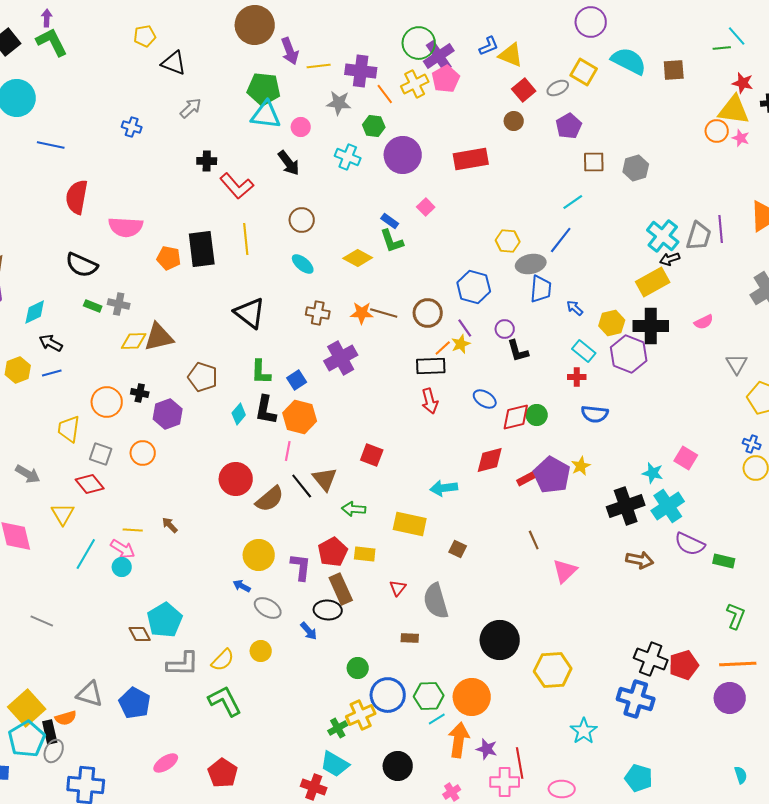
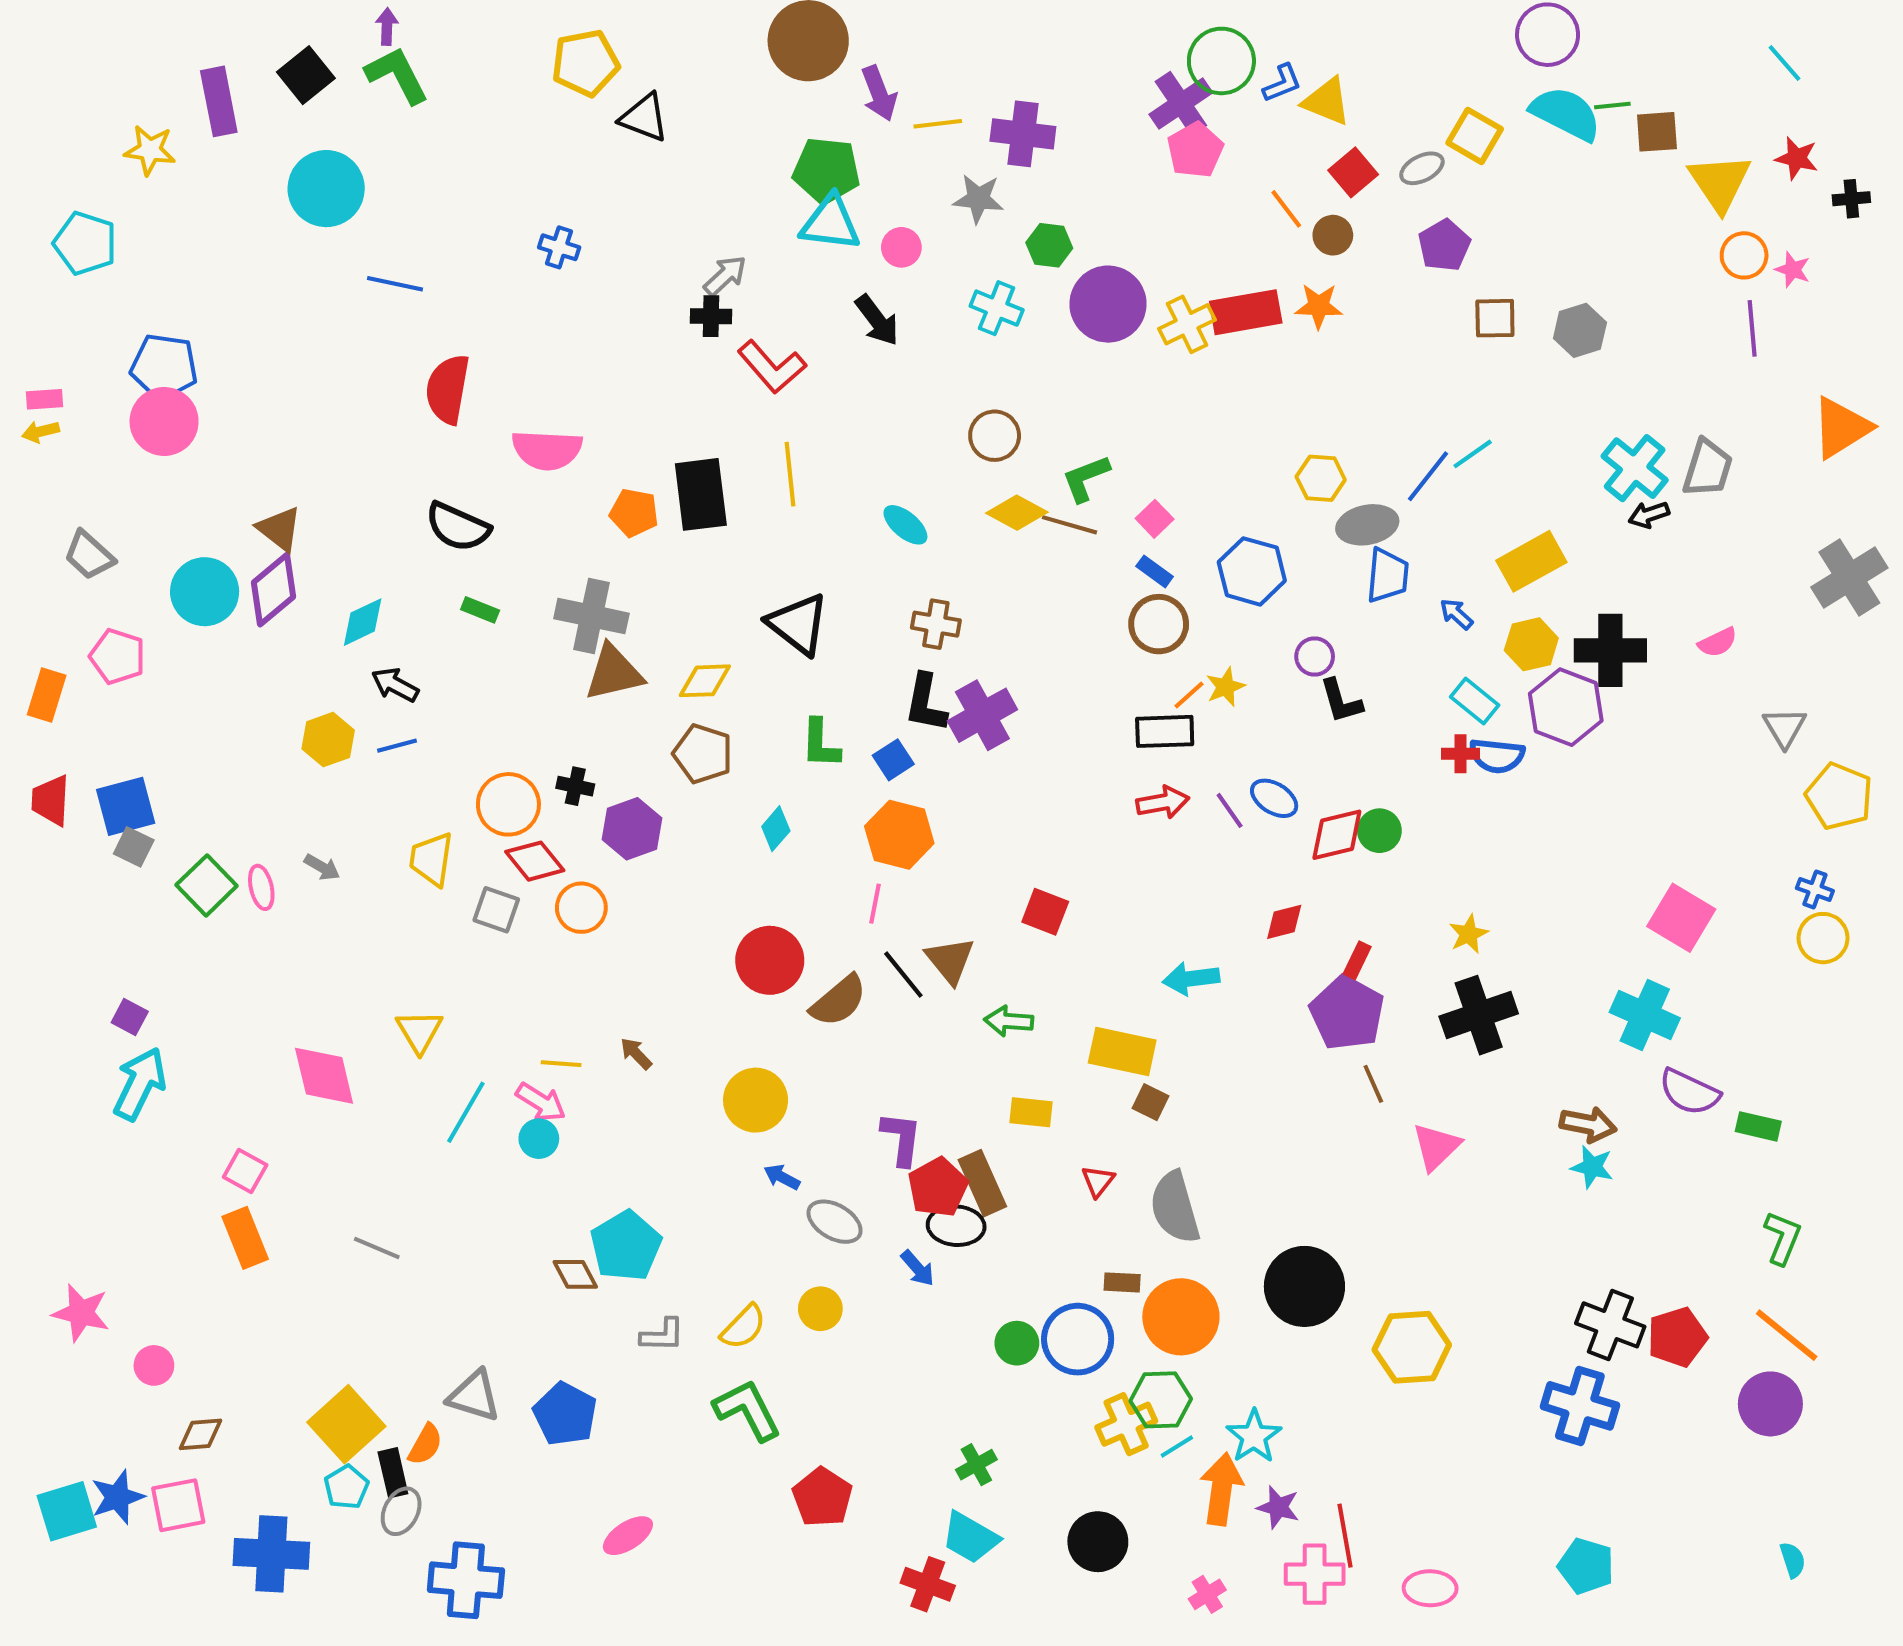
purple circle: (591, 22) -> (1548, 35), moved
yellow pentagon: (145, 36) -> (585, 63), size x1.5
green circle: (419, 43) -> (1221, 61), moved
green line: (722, 48) -> (1612, 106), moved
yellow cross: (415, 84) -> (1187, 324), moved
orange line: (385, 94) -> (1286, 209), moved
gray arrow: (191, 108) -> (725, 276), moved
yellow triangle: (734, 110) -> (1720, 183), moved, turned 48
cyan line: (573, 202) -> (1473, 454), moved
pink square: (426, 207) -> (1155, 519), moved
brown circle: (302, 220) -> (995, 436), moved
blue rectangle: (390, 221) -> (1155, 571), moved
purple line: (721, 229) -> (1752, 328), moved
green L-shape: (392, 241) -> (1086, 478), turned 88
yellow rectangle: (653, 282) -> (1531, 561), moved
gray cross: (119, 304) -> (591, 616), moved, size x1.6
orange star: (362, 313) -> (1319, 306), moved
brown line: (384, 313) -> (1070, 525), moved
purple line: (465, 328) -> (1230, 810), moved
yellow diamond: (134, 341) -> (705, 681), moved
red arrow: (430, 401) -> (1163, 802), turned -85
black L-shape: (266, 410) -> (926, 703), moved
blue semicircle: (595, 414) -> (1497, 756), moved
pink square: (686, 458) -> (1681, 918), size x1.4
red diamond: (490, 460) -> (1284, 922), size x0.7
cyan star: (653, 473) -> (1592, 1167), moved
gray arrow: (28, 474) -> (322, 867), moved, size x0.7
purple pentagon: (552, 475) -> (1347, 1013), moved
red rectangle: (526, 479) -> (1357, 960), turned -36
red diamond: (90, 484) -> (535, 861), moved
black cross: (626, 506) -> (1479, 1015), moved
cyan cross: (668, 506) -> (1645, 1015), turned -32
brown square: (458, 549) -> (1151, 1102), moved
red pentagon: (333, 552) -> (938, 1187), moved
yellow circle: (259, 555) -> (756, 1100), moved
gray L-shape: (183, 664) -> (662, 1335), size x0.7
orange line: (738, 664) -> (1787, 1335), turned 42
blue circle: (388, 695) -> (1078, 1339), moved
orange circle: (472, 697) -> (1181, 1317), moved
yellow cross: (361, 715) -> (1126, 1424), moved
orange semicircle: (66, 718) -> (425, 1444), turned -45
cyan star: (584, 731) -> (1254, 1436), moved
cyan pentagon: (27, 739) -> (346, 1487), size x0.6
red pentagon: (223, 773) -> (822, 1497), moved

